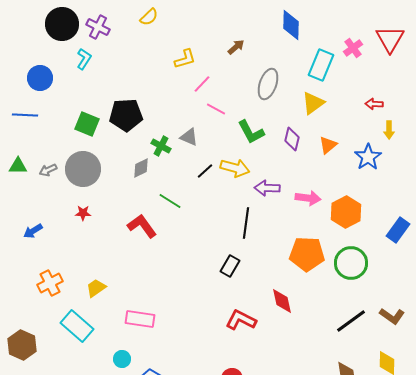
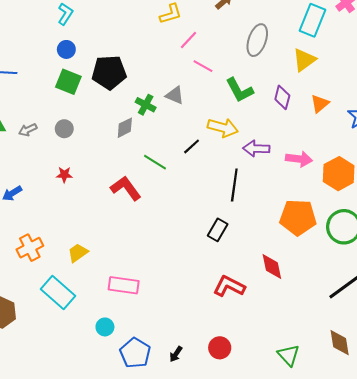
blue circle: (40, 78) -> (66, 49), moved, size x0.7
gray circle: (83, 169) -> (64, 129), size x0.5
black line: (205, 171) -> (192, 146), moved

